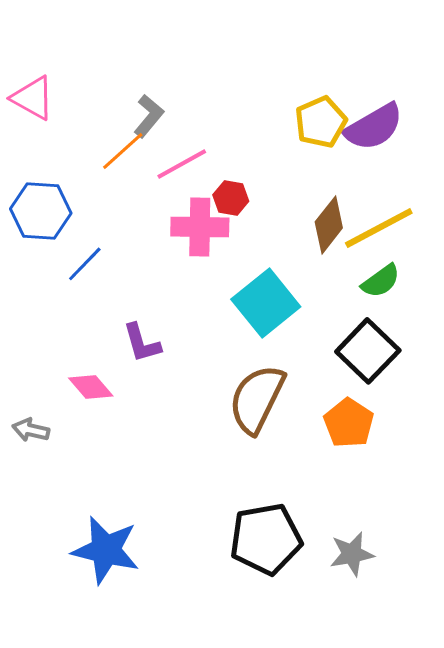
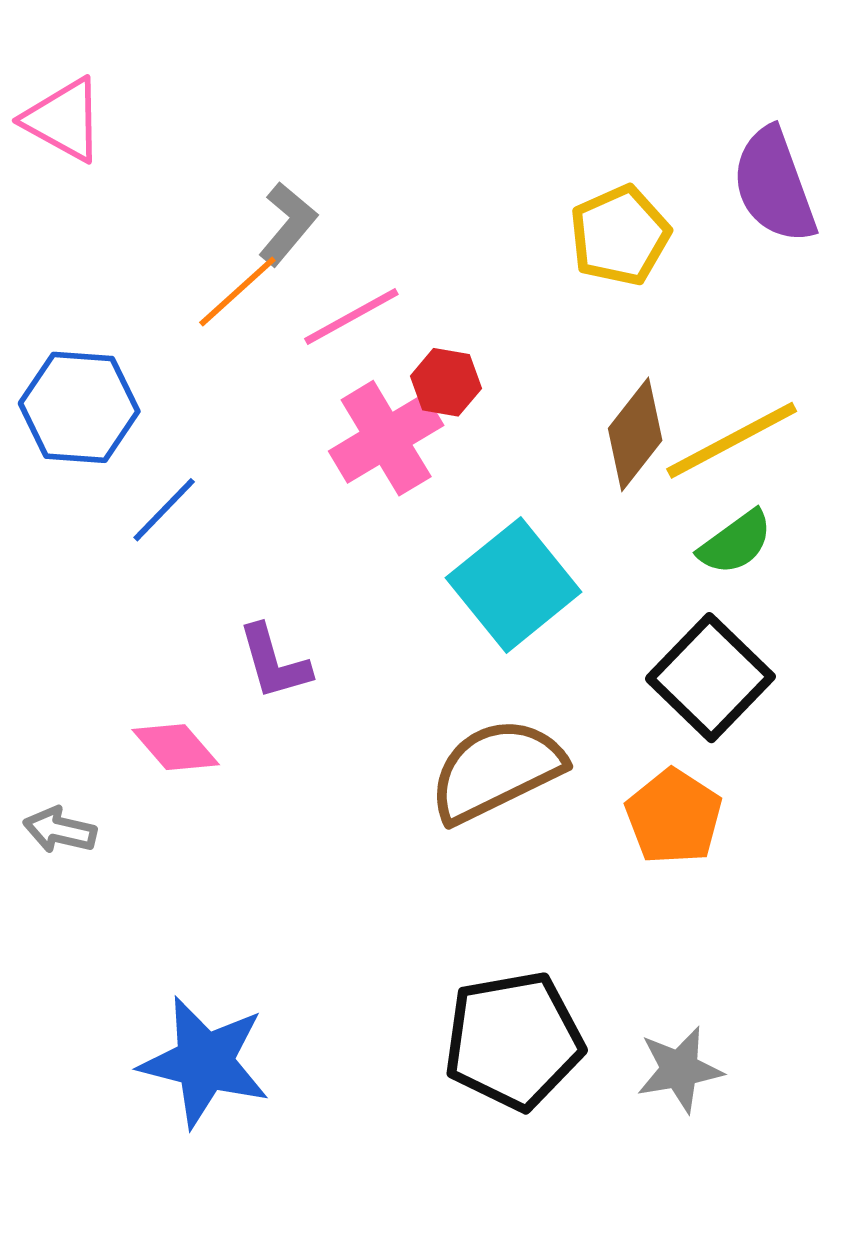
pink triangle: (33, 98) -> (64, 120), moved
purple semicircle: (374, 127) -> (774, 185), moved, turned 100
pink cross: (200, 227) -> (386, 438), turned -32
brown semicircle: (257, 399) -> (496, 770), turned 38

